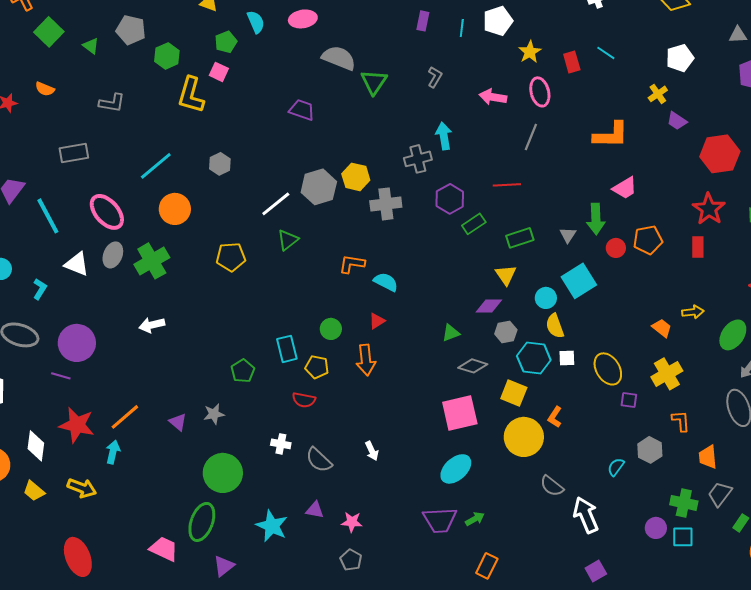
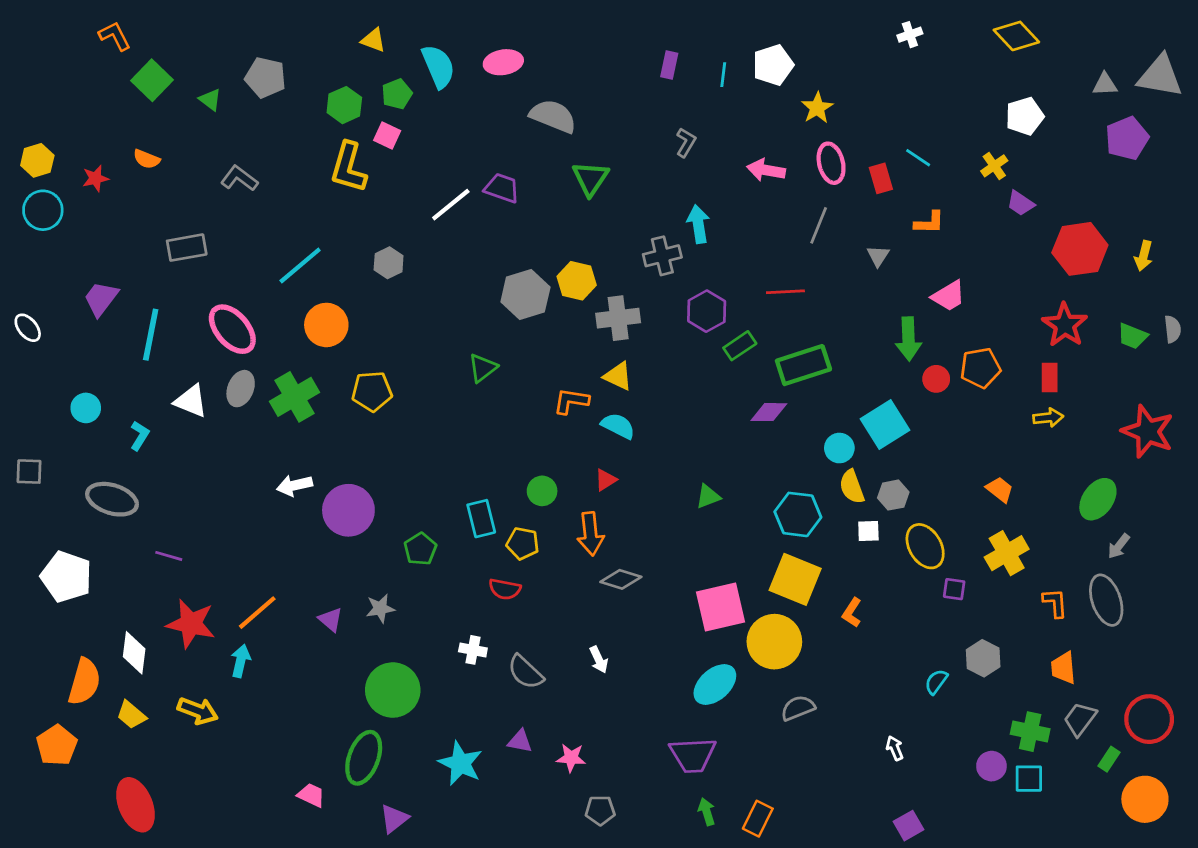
cyan semicircle: (256, 22) -> (438, 66), size x1.4
cyan line: (606, 53) -> (918, 158), moved
green hexagon: (167, 56) -> (344, 105), moved
red rectangle: (572, 62) -> (881, 178), moved
green triangle: (374, 82) -> (590, 178), moved
gray L-shape: (112, 103) -> (239, 178), turned -152
orange L-shape: (611, 135) -> (929, 223), size x0.6
white line: (276, 204) -> (451, 205), moved
cyan line: (48, 216) -> (151, 335), turned 39
gray triangle: (568, 235) -> (878, 256), moved
green rectangle: (520, 238) -> (803, 365), size x1.4
yellow pentagon: (231, 257) -> (372, 391), moved
yellow triangle: (506, 275) -> (618, 376), moved, turned -30
purple diamond: (489, 306) -> (769, 412), moved
yellow arrow: (693, 312) -> (1048, 418), moved
gray hexagon: (506, 332) -> (893, 495), moved
purple circle: (77, 343) -> (348, 510), moved
cyan hexagon: (534, 358) -> (798, 514), moved
gray diamond: (473, 366) -> (621, 579), moved
yellow square: (514, 393) -> (795, 579), size x1.4
orange L-shape: (681, 421) -> (1055, 603), moved
yellow circle: (524, 437) -> (774, 642), moved
gray semicircle: (552, 486) -> (798, 708), moved, turned 120
white arrow: (586, 515) -> (895, 748), size x0.5
green arrow: (475, 519) -> (707, 812), moved, turned -78
pink trapezoid: (164, 549) -> (311, 795), size x0.7
red ellipse: (78, 557) -> (136, 805), moved
gray pentagon: (351, 560) -> (600, 810), moved, turned -30

